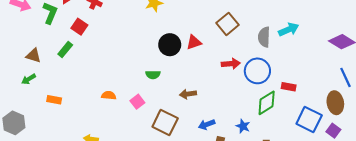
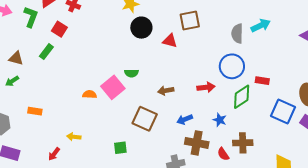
brown square: (228, 24) -> (190, 21), moved, turned 30
red triangle: (194, 42) -> (170, 41), turned 35
black circle: (170, 45) -> (141, 28), moved
red arrow: (231, 64) -> (206, 87), moved
orange rectangle: (54, 100) -> (35, 111), moved
pink square: (137, 102) -> (113, 87), moved, size x1.6

